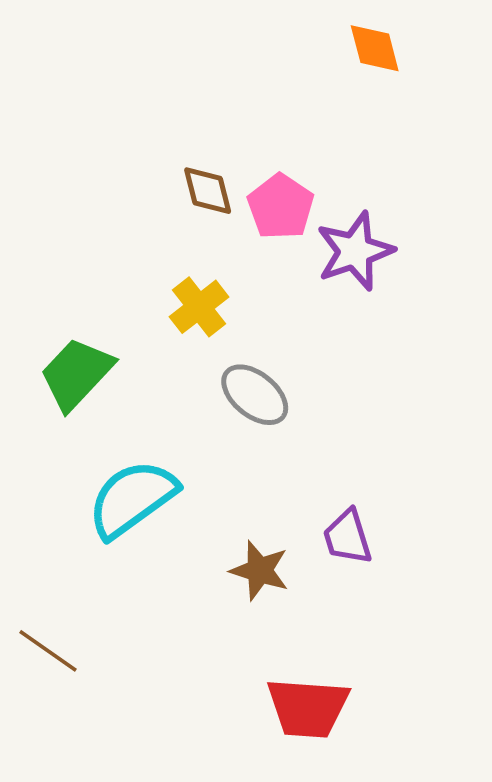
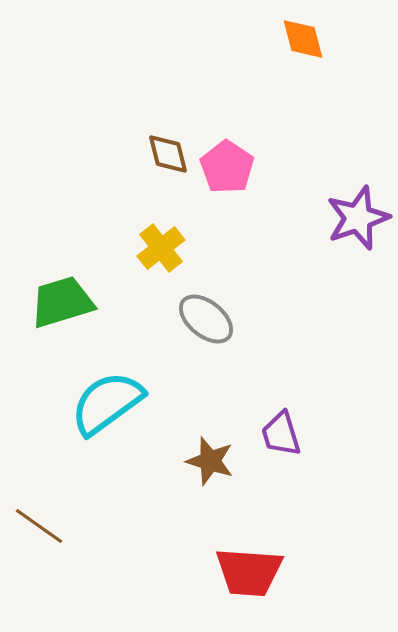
purple star: (355, 251) -> (358, 218), moved
green trapezoid: (76, 374) -> (62, 302), turned 30

